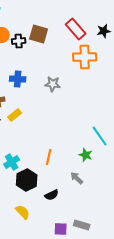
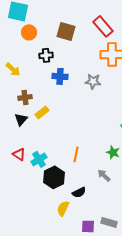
black cross: (19, 41) -> (46, 55), moved
blue cross: (18, 79) -> (60, 76), moved
gray star: (53, 84) -> (93, 81), moved
yellow semicircle: (23, 212) -> (63, 208), moved, turned -112

